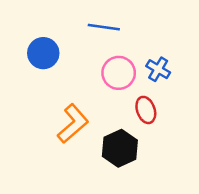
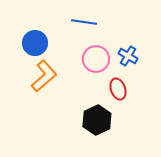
orange L-shape: (73, 124) -> (44, 76), moved

